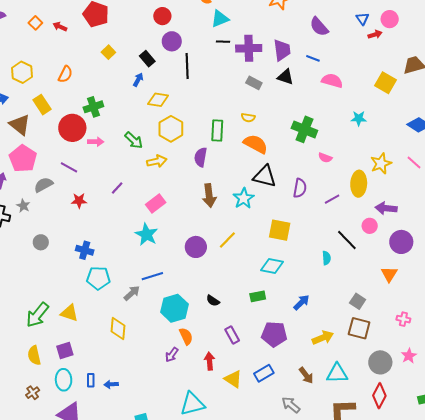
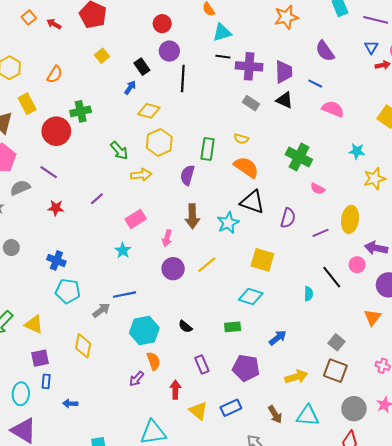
pink arrow: (96, 142) -> (167, 238), moved, turned 98
yellow star: (381, 164) -> (374, 179), moved
cyan star: (146, 234) -> (123, 250), size x0.7
purple square: (65, 351) -> (40, 358), moved
blue rectangle: (91, 380) -> (46, 381), moved

